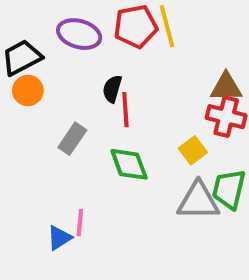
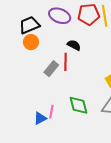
black semicircle: (112, 89) -> (74, 45), turned 96
red line: (125, 110) -> (66, 62), moved
green diamond: (129, 164) -> (78, 105), moved

